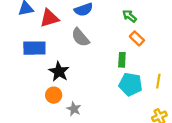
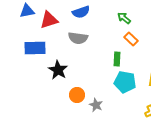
gray semicircle: (80, 37) -> (78, 38), turned -42
orange circle: (54, 95) -> (77, 95), moved
gray star: (74, 109) -> (96, 105), moved

